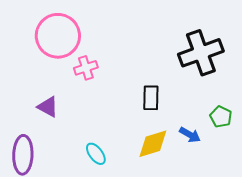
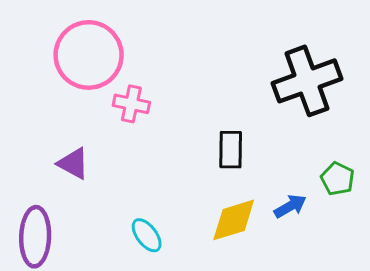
pink cross: (86, 68) -> (131, 104), turned 30
blue arrow: (190, 135) -> (290, 206), turned -60

